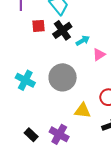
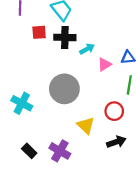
black cross: (62, 30) -> (65, 37), turned 36
cyan cross: (25, 80) -> (22, 103), moved
yellow triangle: (83, 111) -> (86, 125), turned 36

